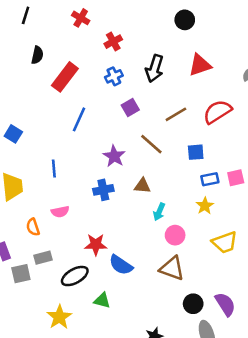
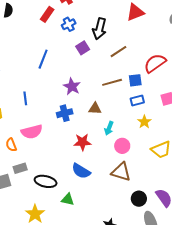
black arrow: (154, 69) -> (100, 29), moved
red rectangle: (65, 77) -> (47, 14), moved, size x0.7
red semicircle: (217, 112) -> (155, 63), moved
brown line: (151, 144) -> (112, 82), moved, turned -54
blue rectangle: (210, 179) -> (137, 100), moved
pink semicircle: (60, 212) -> (32, 132), size x1.5
red star: (96, 245) -> (82, 142), moved
black ellipse: (75, 276) -> (46, 181), turned 45

